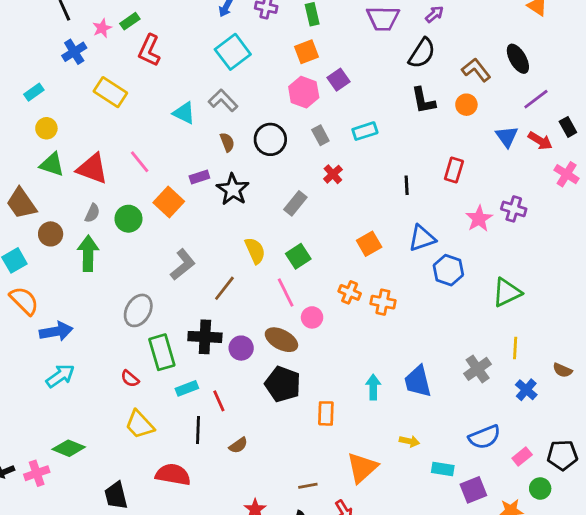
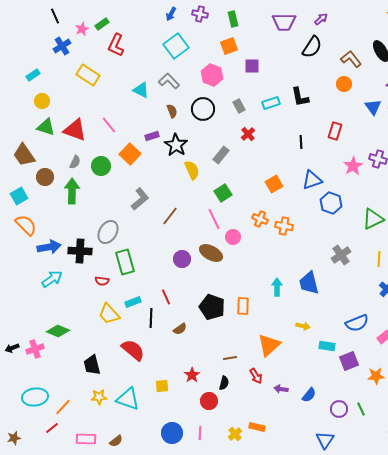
purple square: (338, 80) -> (252, 66), turned 35
pink hexagon: (304, 92) -> (212, 75), moved
black L-shape: (423, 100) -> (300, 97), moved
yellow semicircle: (255, 251) -> (192, 170), moved
black cross: (205, 337) -> (80, 251), moved
gray cross: (478, 369) -> (341, 255), moved
red semicircle: (130, 379) -> (102, 281), turned -32
black pentagon: (283, 384) -> (212, 307), moved
cyan rectangle: (187, 388) -> (133, 302), moved
red semicircle: (173, 475) -> (133, 350), turned 30

